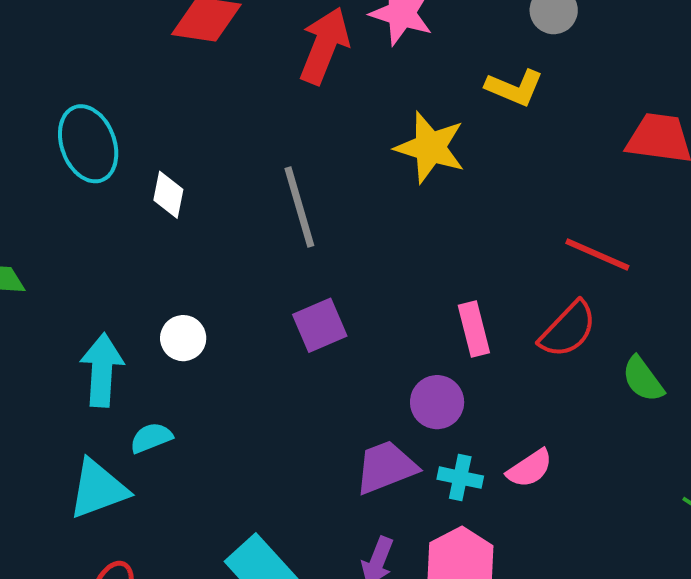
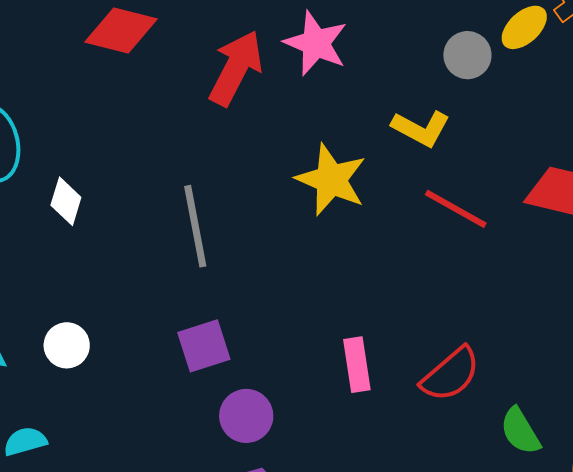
red line: (597, 254) -> (456, 209), moved
purple circle: (437, 402) -> (246, 416), moved

